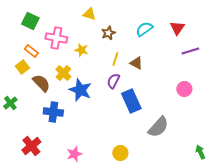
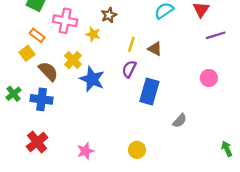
brown star: (108, 33) -> (109, 15), moved
blue rectangle: (131, 101) -> (149, 91), turned 40
blue cross: (53, 112) -> (42, 99), moved
gray semicircle: (158, 127) -> (180, 121), size x0.6

